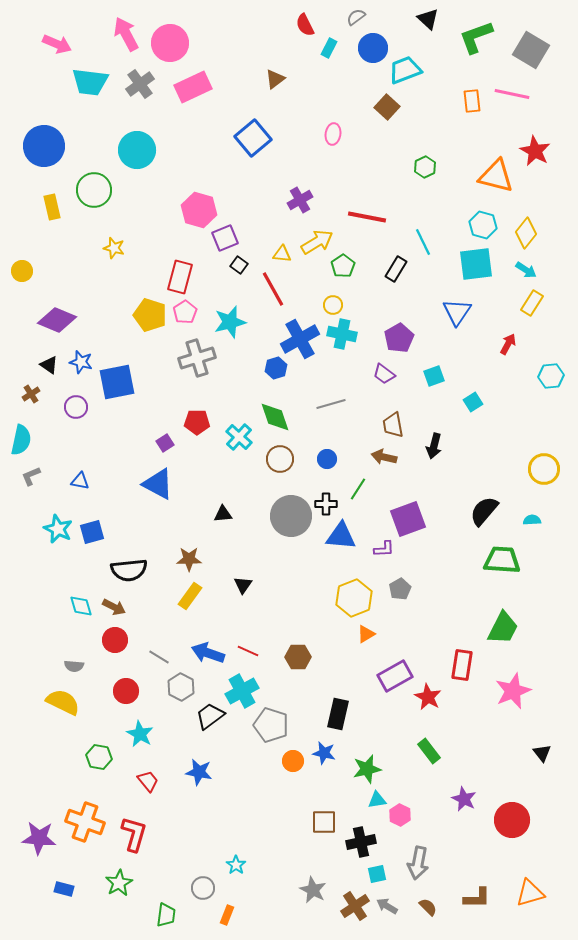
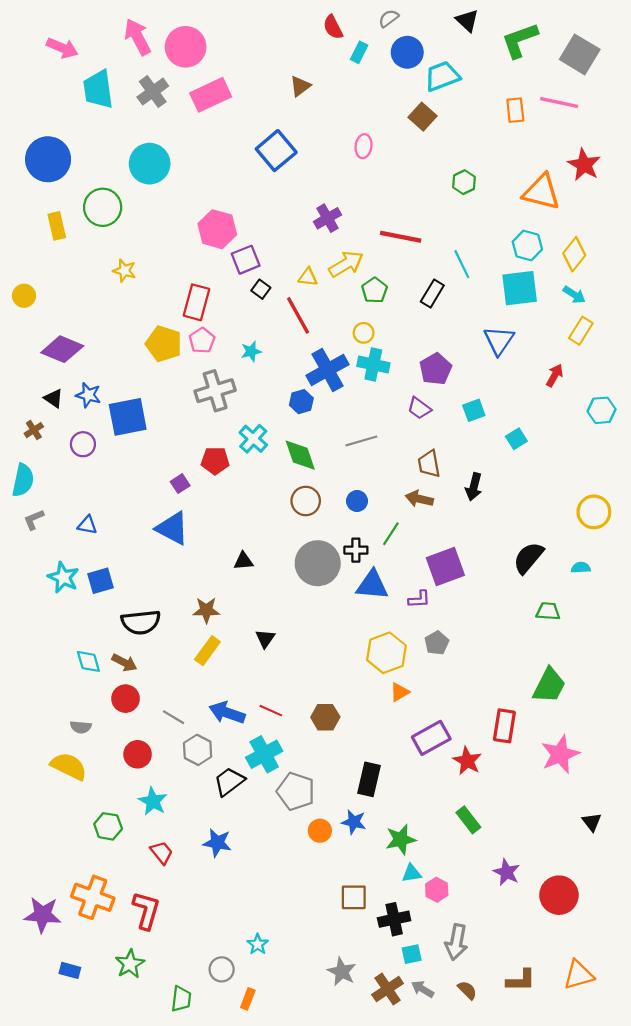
cyan trapezoid: (90, 82) -> (98, 89), turned 75
cyan star: (230, 322) -> (251, 351), size x0.6
cyan cross: (239, 437) -> (253, 439), moved
green trapezoid: (502, 560) -> (548, 611), size x0.6

